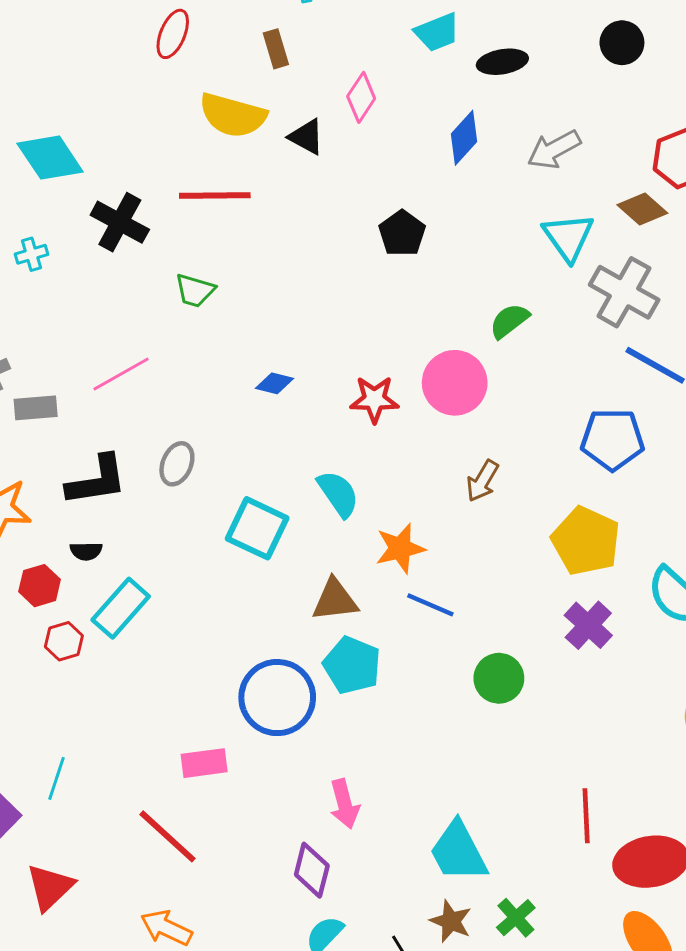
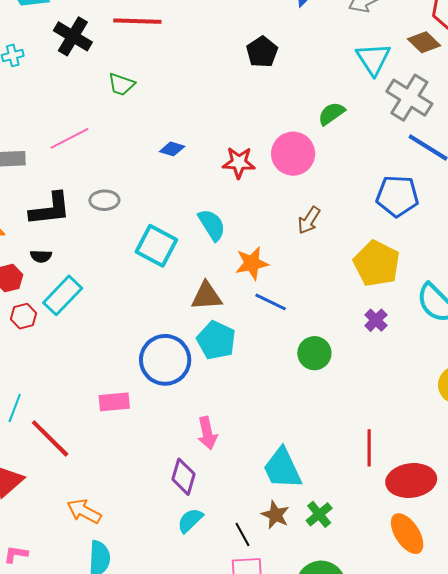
gray ellipse: (177, 464) -> (104, 200), turned 64
purple cross: (588, 625) -> (376, 320), size x0.7
red line: (168, 836) -> (50, 438), moved

